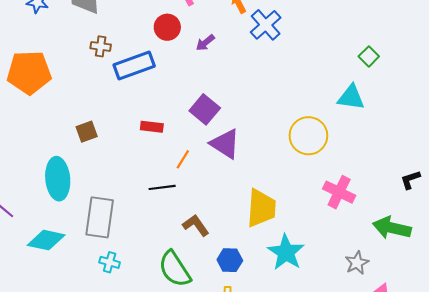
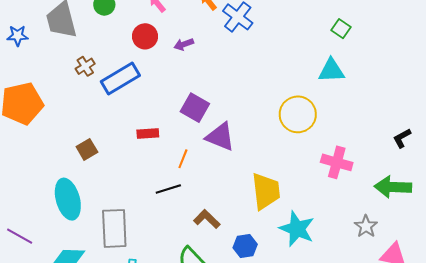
purple arrow: (205, 43) -> (184, 44), turned 30
brown cross: (101, 46) -> (85, 66), turned -30

